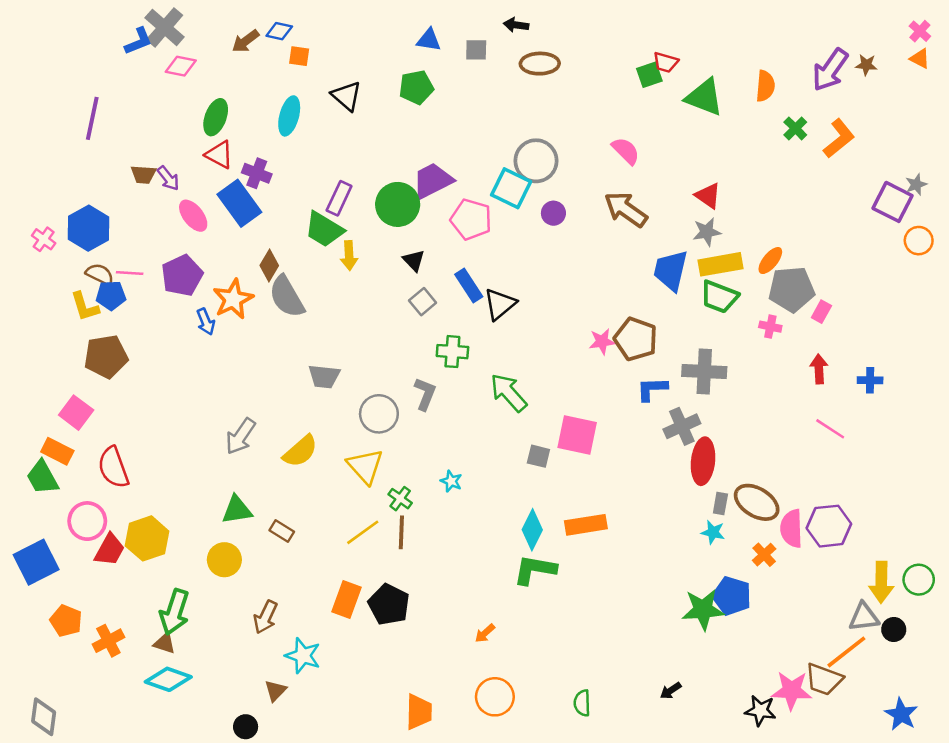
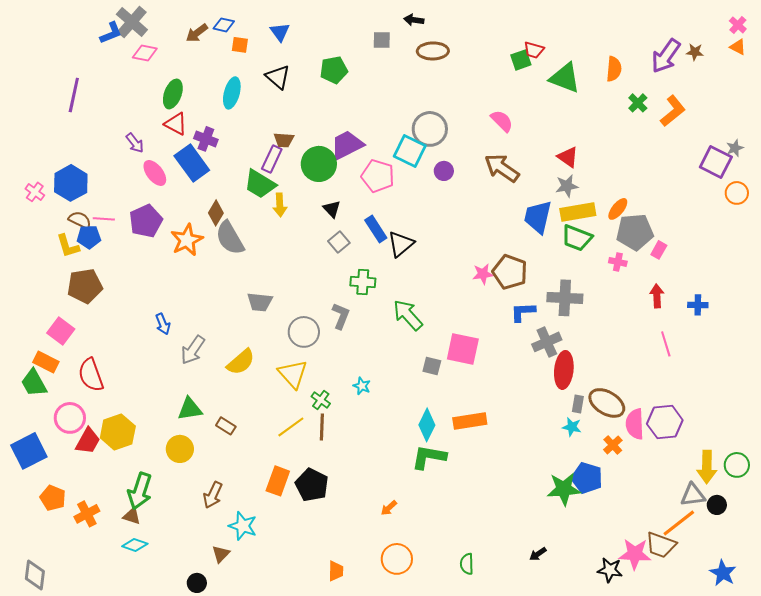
blue triangle: (429, 40) -> (280, 32), moved, turned 45
brown trapezoid: (143, 175) -> (284, 140), moved
blue arrow: (206, 322) -> (163, 324), moved
pink line: (830, 429) -> (666, 344), turned 40
cyan diamond: (168, 679) -> (135, 545), size x0.7
orange trapezoid: (419, 712) -> (336, 571), size x0.7

